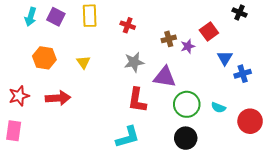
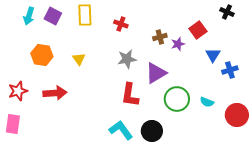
purple triangle: (165, 77) -> (156, 73), turned -40
cyan L-shape: (128, 137) -> (121, 130), turned -110
black circle: (186, 138) -> (152, 131), moved

